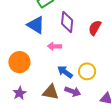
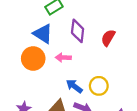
orange circle: (19, 62) -> (33, 58), moved

